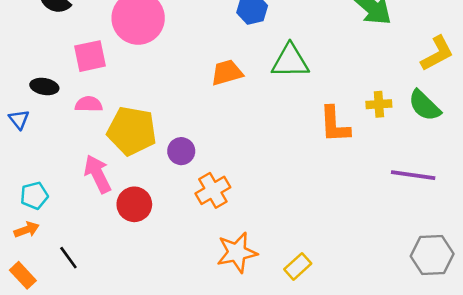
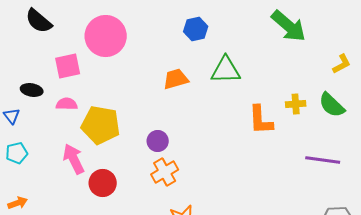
yellow L-shape: (437, 54) -> (342, 64), size x0.7
purple circle: (181, 151) -> (158, 141), moved
cyan pentagon: (34, 195) -> (17, 153), moved

